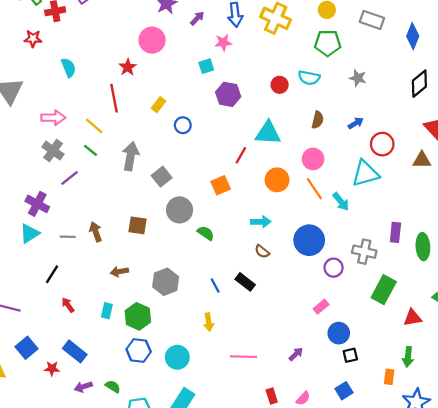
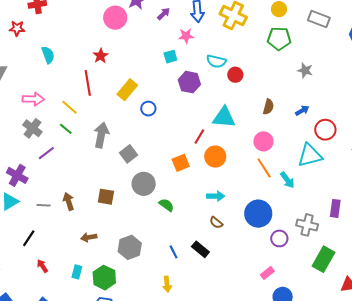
pink circle: (152, 40) -> (115, 18), moved
cyan semicircle: (309, 78) -> (216, 61), moved
yellow rectangle: (159, 105) -> (127, 90), size x1.5
orange circle: (277, 180) -> (215, 157), moved

